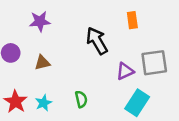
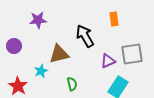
brown triangle: (42, 63) -> (59, 54), moved, size x1.5
cyan star: (43, 103) -> (41, 71), moved

